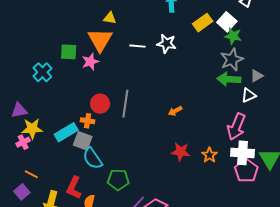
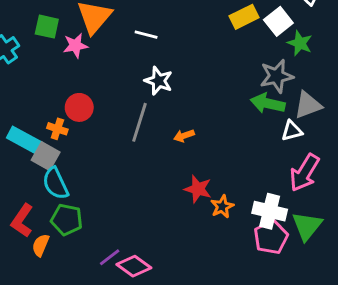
green star: (233, 36) -> (300, 43), moved
white star: (166, 43) -> (159, 81), moved
gray triangle: (257, 76) -> (308, 105), size x1.5
gray line: (125, 104) -> (139, 122), moved
pink arrow: (236, 127) -> (304, 173), moved
cyan rectangle: (66, 132) -> (24, 140), turned 50
red star: (181, 152) -> (198, 189), moved
green pentagon: (118, 180) -> (67, 220), moved

